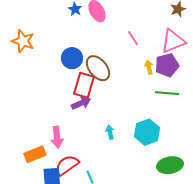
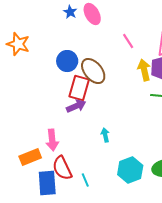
yellow arrow: (149, 67) -> (144, 70), size x1.5
cyan hexagon: (147, 132) -> (130, 170), moved
red semicircle: (67, 165) -> (62, 168), turned -80

